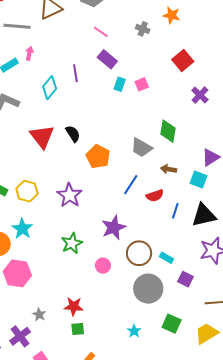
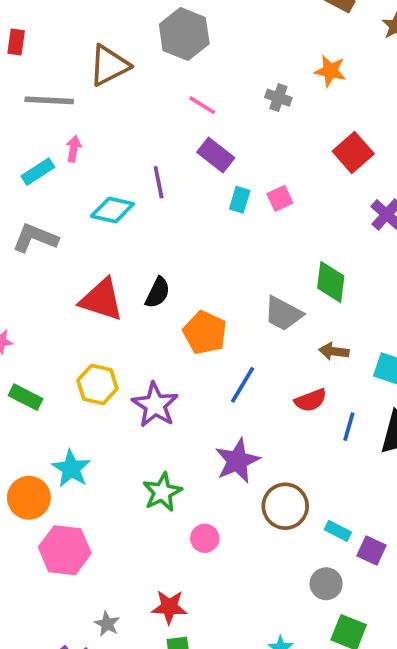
cyan diamond: (50, 88) -> (112, 210), turned 65
black semicircle: (73, 134) -> (158, 293), turned 60
red triangle: (42, 137) -> (102, 300), turned -32
blue line: (131, 185) -> (243, 385), moved
yellow hexagon: (27, 191) -> (97, 385), moved
cyan rectangle: (167, 258) -> (338, 531), moved
pink circle: (103, 266) -> (205, 538), moved
gray circle: (148, 289) -> (326, 584), moved, size x0.6

